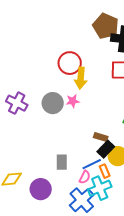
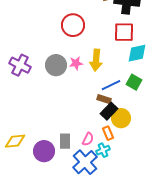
yellow arrow: (81, 78) -> (96, 60), moved
gray rectangle: (62, 162) -> (65, 141), moved
blue line: (92, 164) -> (111, 85), moved
cyan cross: (100, 188) -> (103, 150), size x0.6

